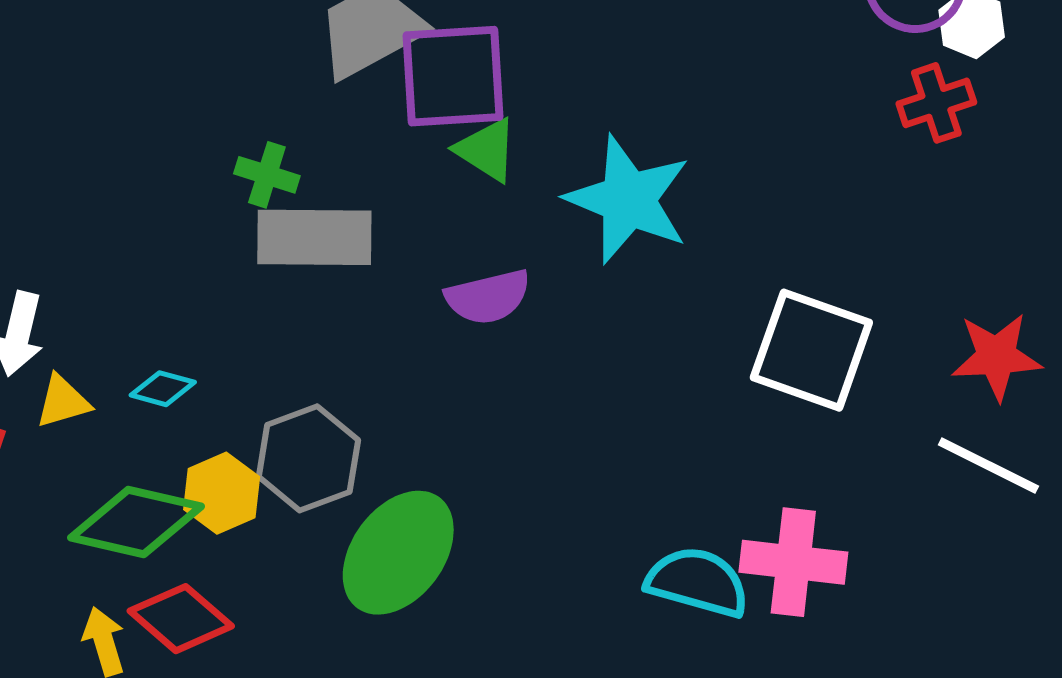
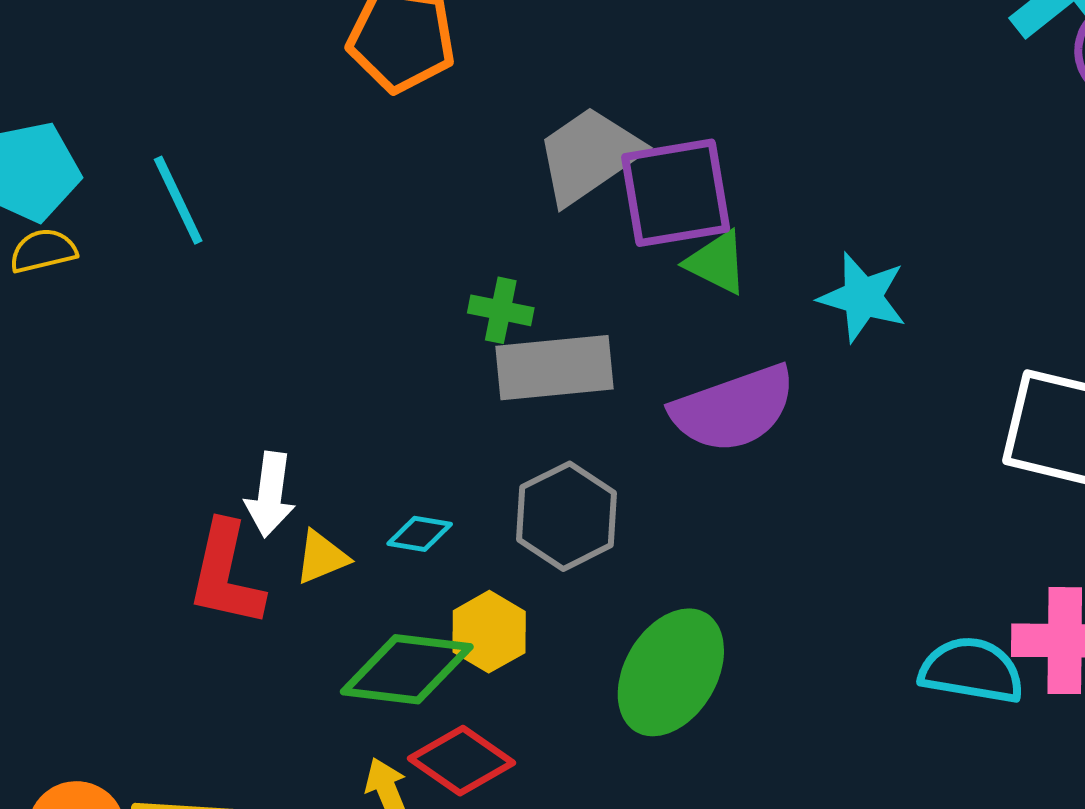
cyan star: (628, 200) -> (863, 297), size x0.7
purple semicircle: (488, 297) -> (733, 409), size x1.5
gray hexagon: (308, 458) -> (566, 516), moved

